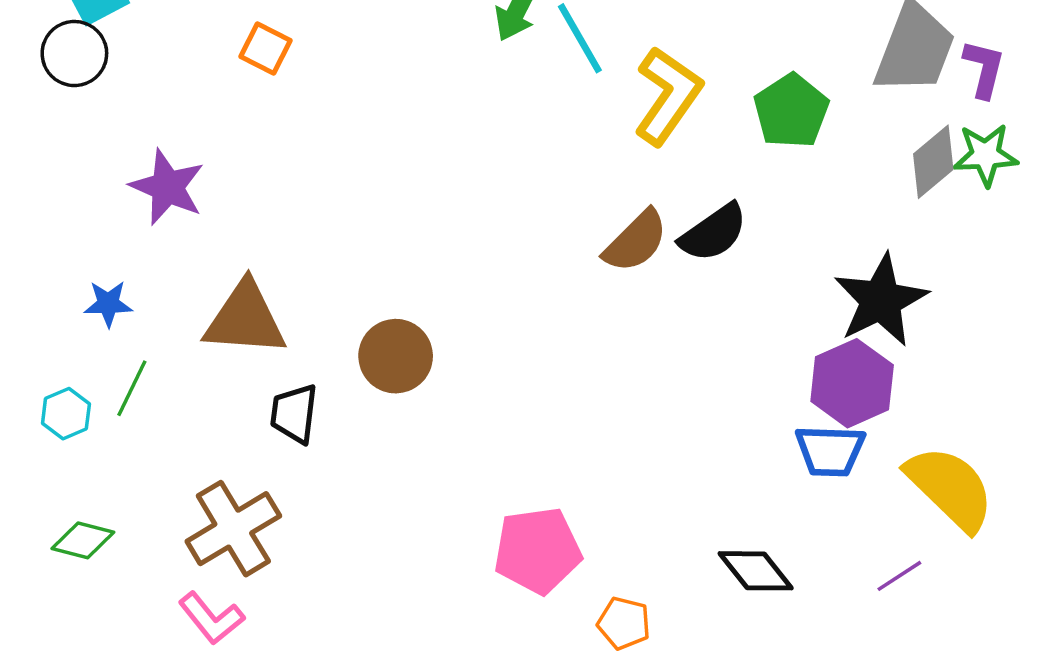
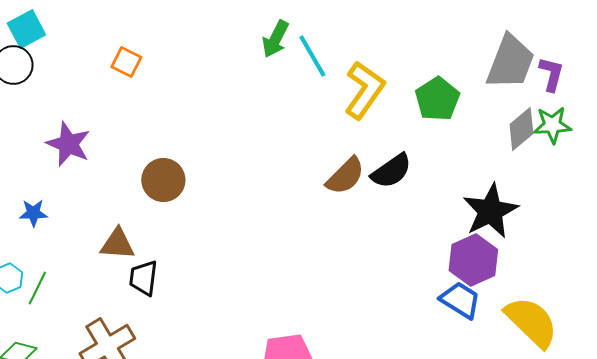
brown triangle: (245, 319) -> (117, 244), moved, size x0.7
brown circle: (396, 356) -> (163, 180), moved
green line: (132, 388) -> (37, 288), moved
blue trapezoid: (830, 451) -> (460, 300), turned -150

